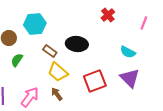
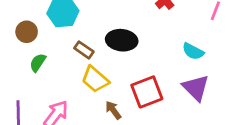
brown arrow: (57, 94) -> (113, 110), moved

